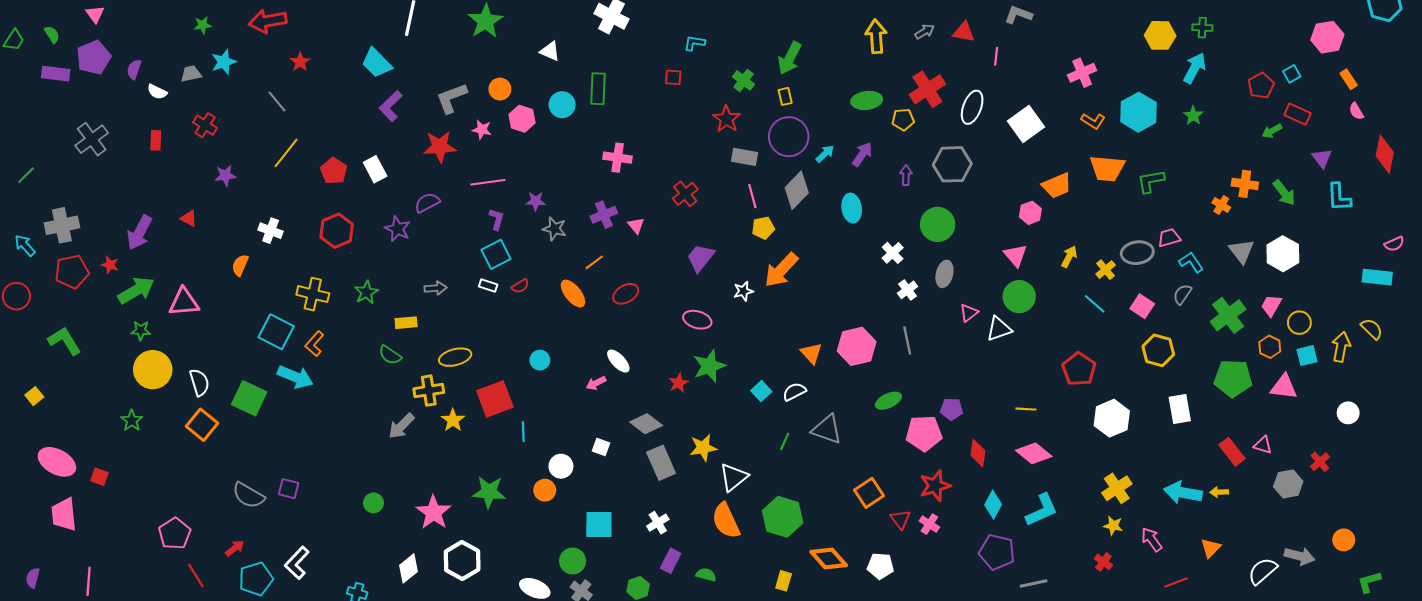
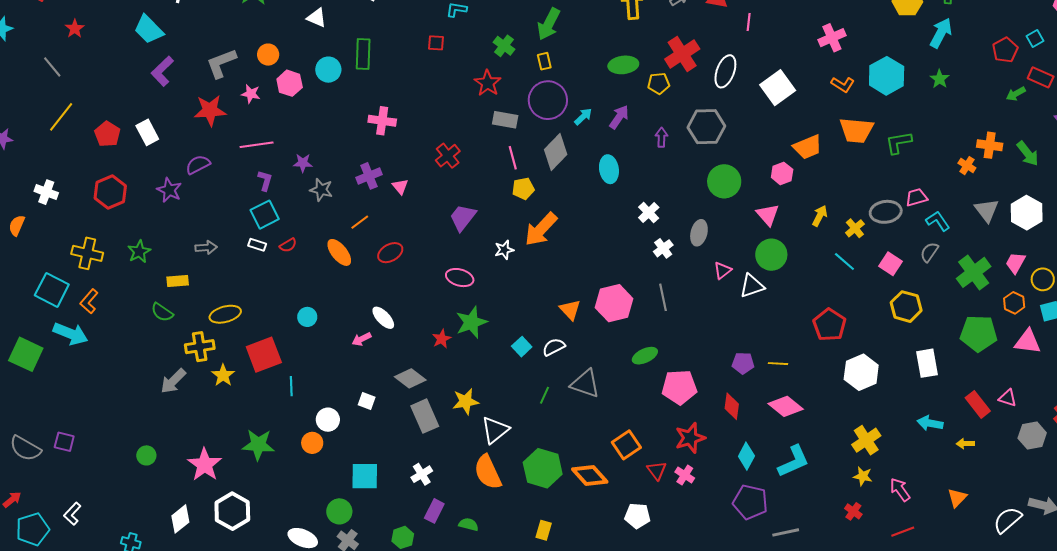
green circle: (938, 224) -> (724, 181), moved
purple pentagon: (952, 409) -> (743, 363), moved
cyan arrow: (1183, 493) -> (930, 423), moved, size x0.7
orange diamond: (829, 558) -> (590, 476), moved
white L-shape: (297, 563) -> (72, 514), size x0.7
red line: (1176, 583) -> (903, 532), moved

